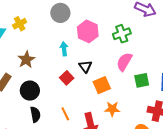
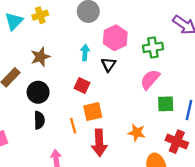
black triangle: (85, 66) -> (109, 64), moved
red square: (67, 78) -> (82, 86), turned -32
orange square: (102, 85) -> (93, 112), moved
orange star: (112, 109) -> (137, 133), moved

